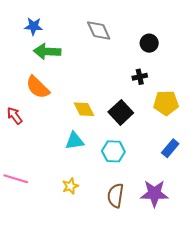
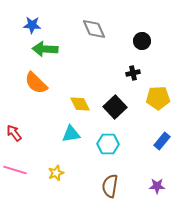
red arrow: (15, 116) -> (14, 133), moved
yellow star: (70, 186) -> (56, 173), moved
purple star: (154, 193) -> (157, 186), moved, size x0.6

